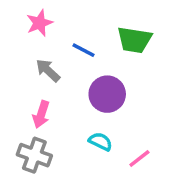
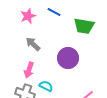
blue line: (84, 50) -> (54, 12), moved
cyan semicircle: (100, 142) -> (46, 86), moved

